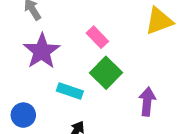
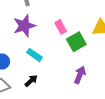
green square: (106, 73) -> (76, 42), moved

